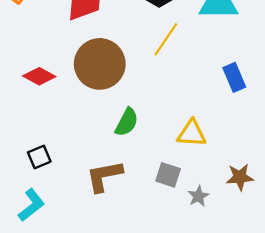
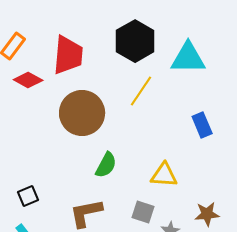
red diamond: (39, 76) -> (28, 80), moved

